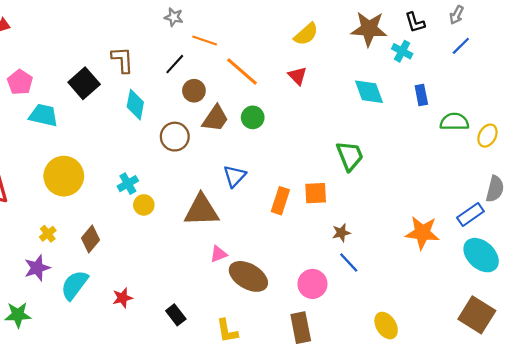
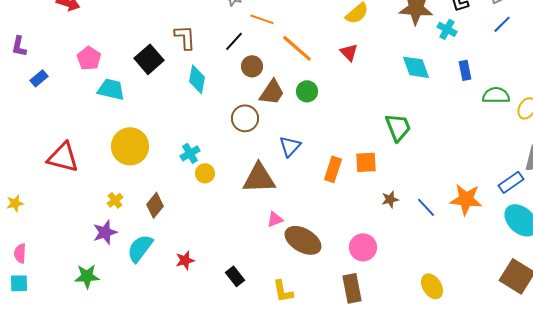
brown circle: (175, 137) -> (245, 118), moved
blue line: (349, 263) -> (426, 207), moved

